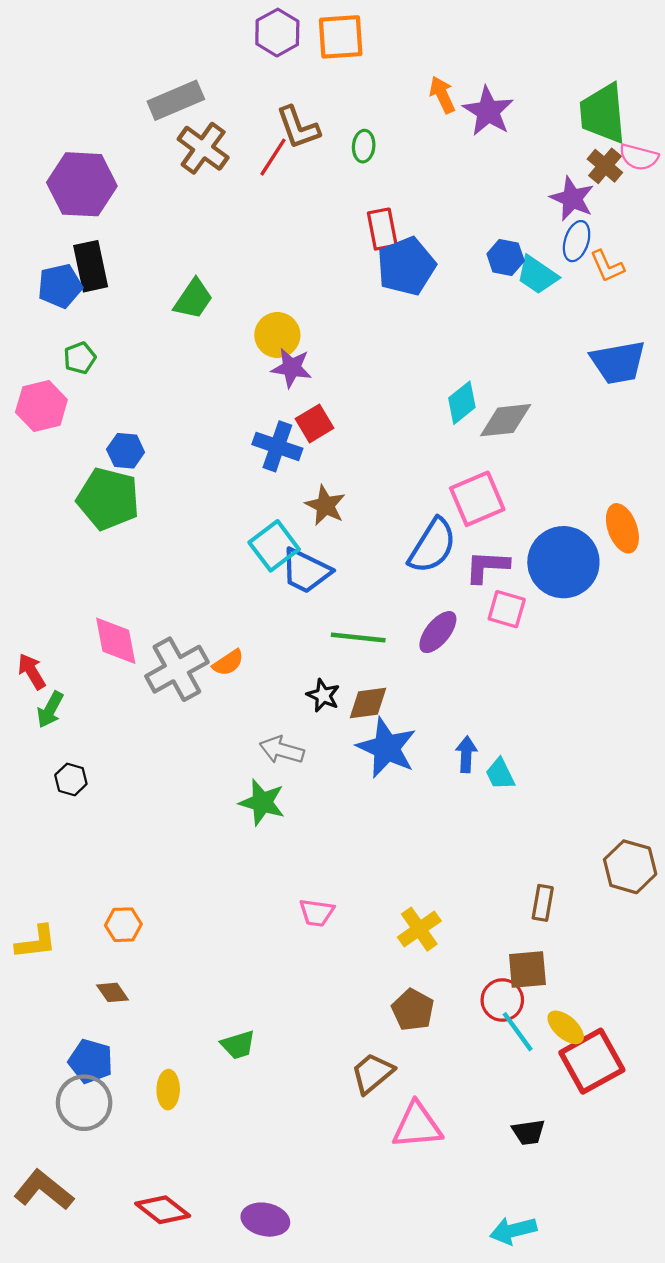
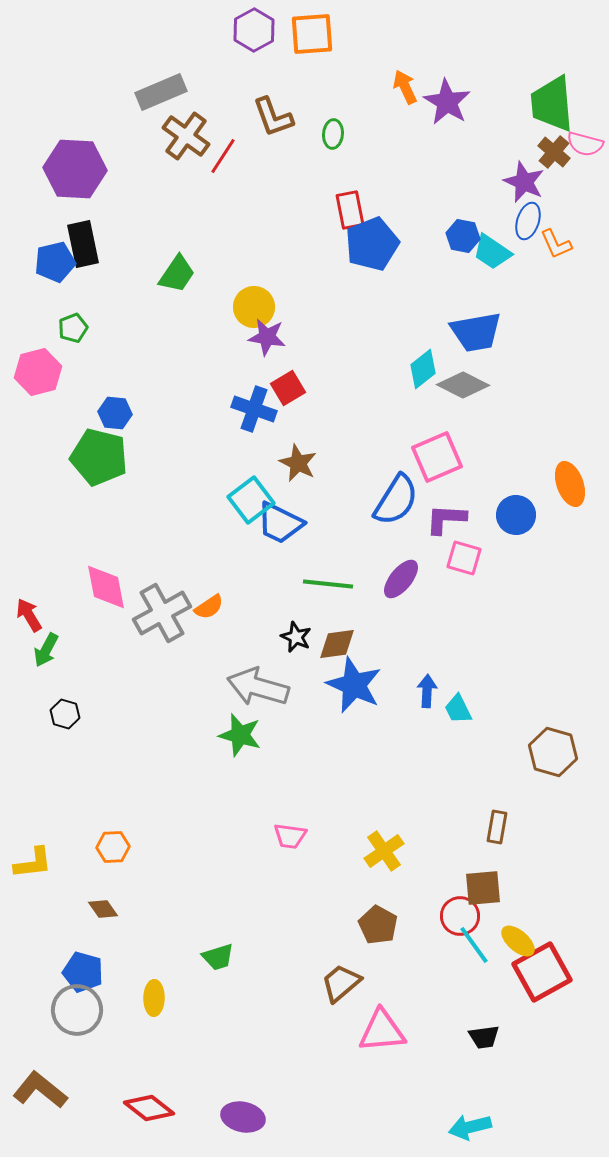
red line: (273, 157) -> (223, 156), moved
blue trapezoid: (618, 362) -> (476, 332), moved
gray diamond: (506, 420) -> (463, 385), turned 33
blue circle: (563, 562) -> (516, 515), size x0.6
gray arrow: (282, 750) -> (258, 687), size x1.5
brown hexagon: (630, 867) -> (553, 752), moved

